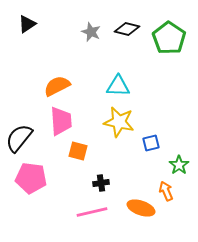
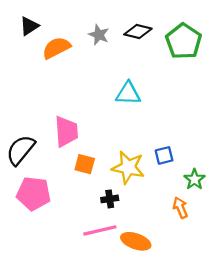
orange semicircle: (57, 86) -> (56, 48), moved
yellow star: (119, 122) -> (128, 167), moved
orange ellipse: (141, 208) -> (136, 241), moved

